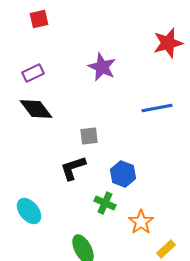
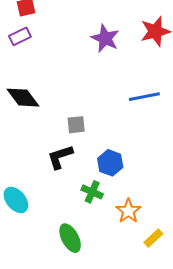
purple star: (102, 67) -> (105, 38), moved
purple rectangle: (33, 73) -> (20, 36), moved

